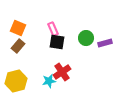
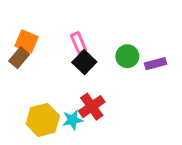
black square: (57, 42) -> (84, 62), turned 35
brown rectangle: (18, 46) -> (19, 58), moved
yellow hexagon: (16, 81) -> (43, 120), moved

